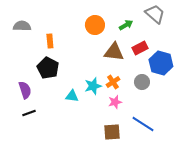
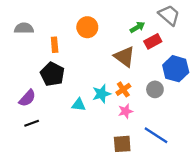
orange circle: (95, 25) -> (87, 27), moved
red rectangle: (140, 48) -> (153, 41), moved
brown triangle: (114, 52) -> (124, 57), turned 30
purple semicircle: (25, 90) -> (27, 98), turned 60

